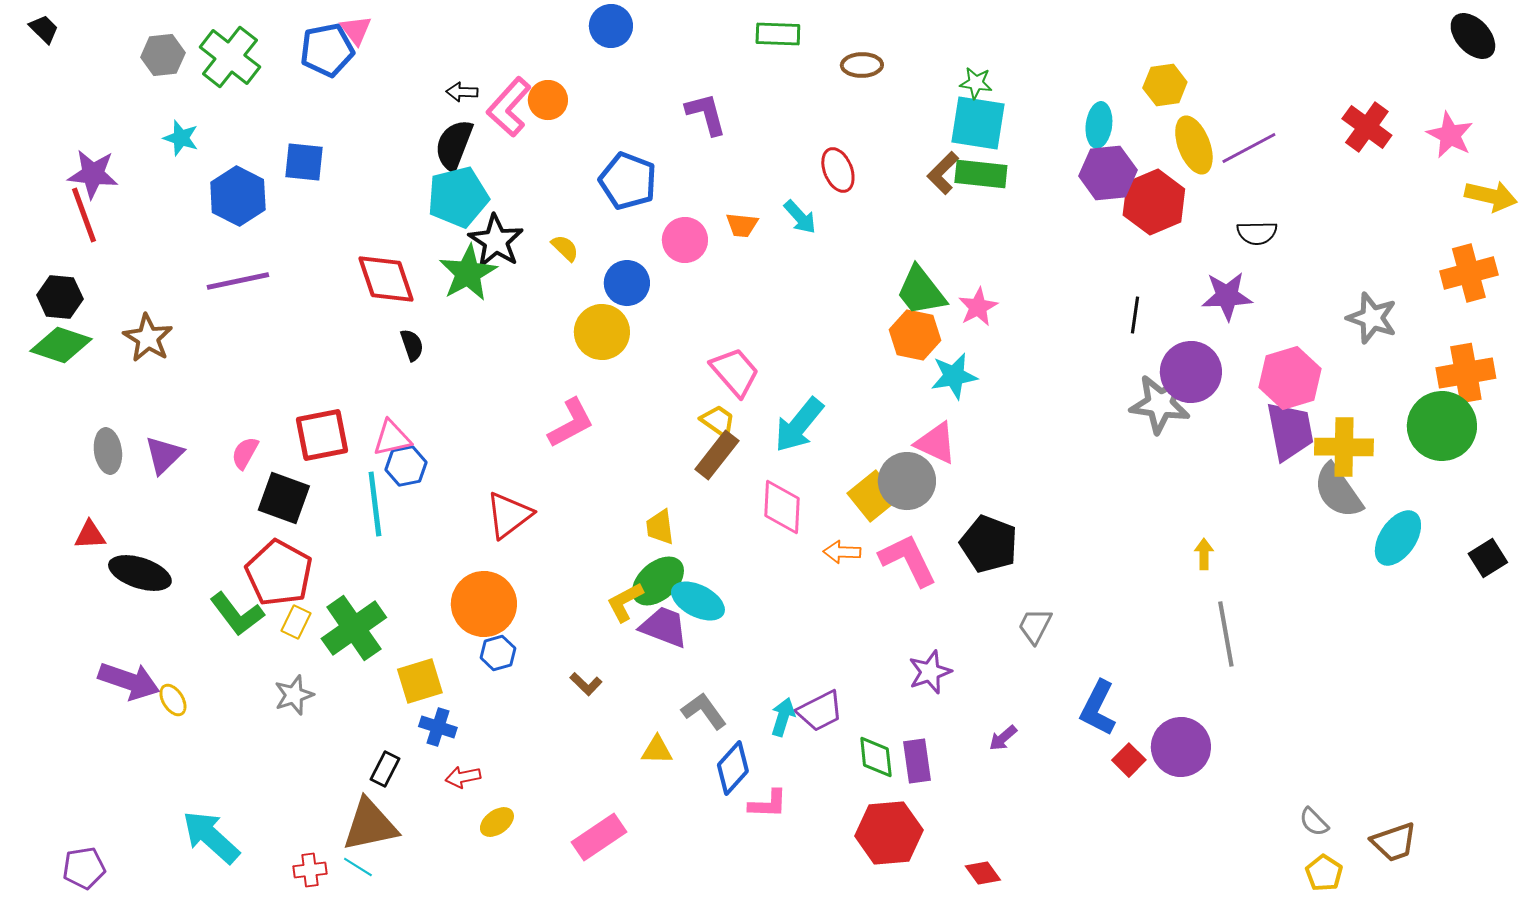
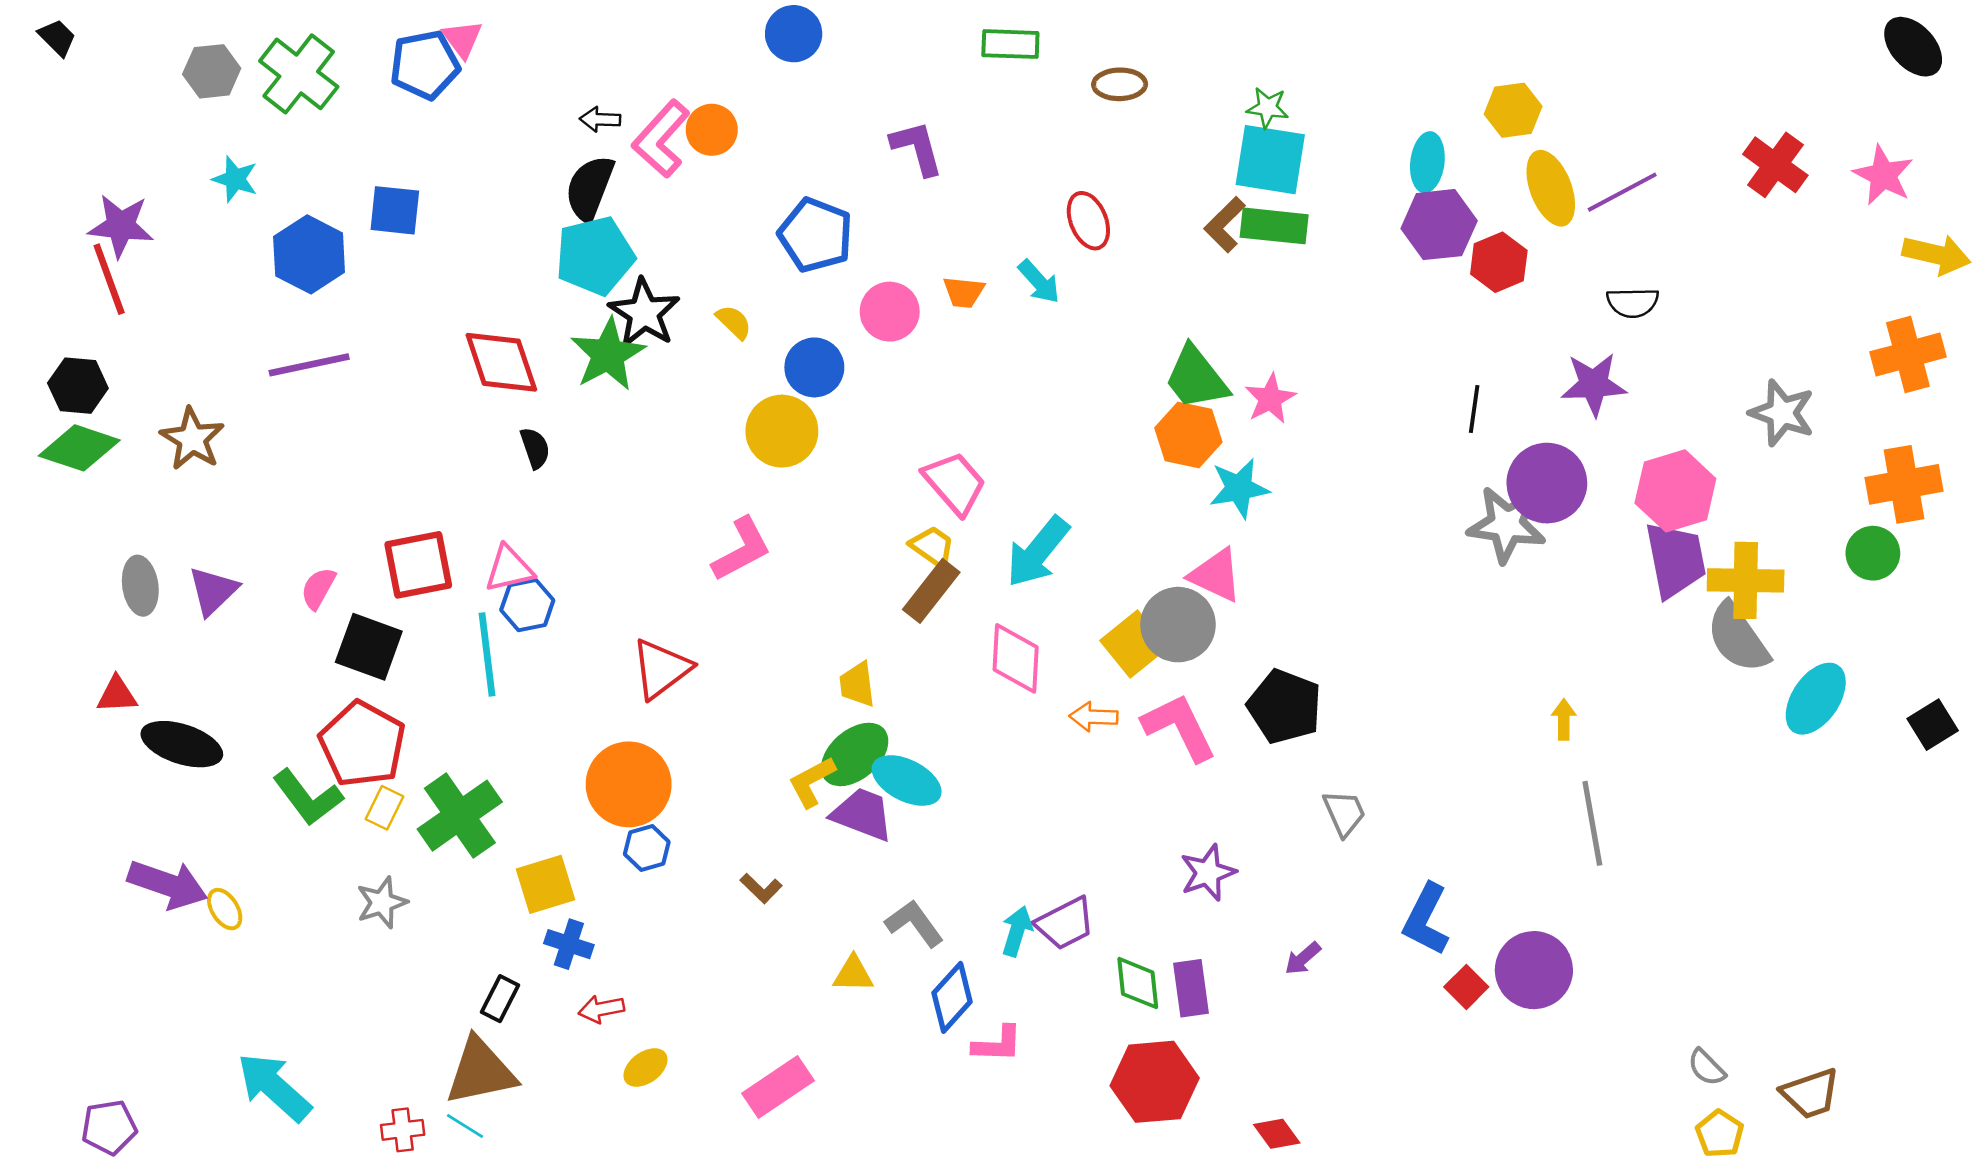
red hexagon: (1154, 202) -> (1499, 262), size x0.7
green circle: (1442, 426) -> (1873, 553), size x0.6
gray trapezoid: (1035, 626) -> (1344, 813), turned 129

